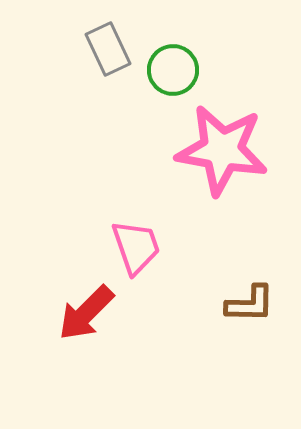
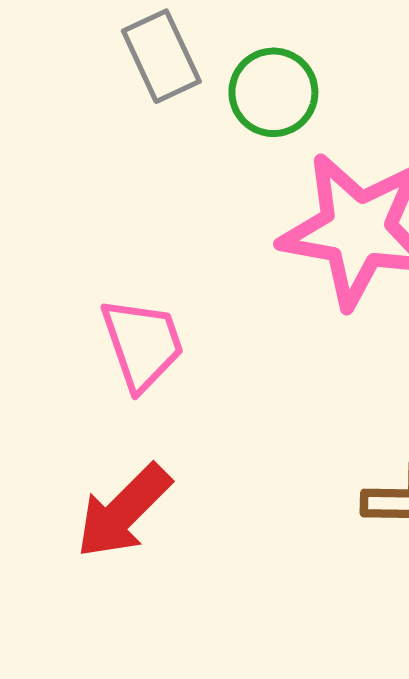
pink trapezoid: (136, 247) -> (142, 344), moved

